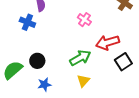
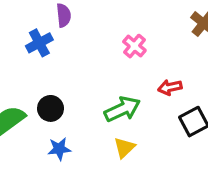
blue cross: (27, 22) -> (39, 43), turned 35
red arrow: (108, 43) -> (170, 87), size x0.6

